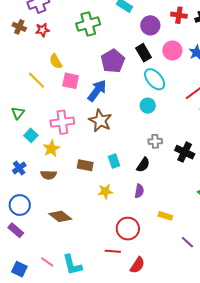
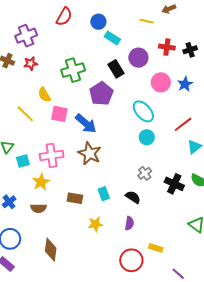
green cross: (88, 24) -> (73, 70), moved
black rectangle: (143, 53) -> (116, 69), moved
blue arrow: (97, 91) -> (86, 124), turned 95
cyan circle: (148, 106) -> (147, 137), moved
cyan square: (31, 135) -> (23, 161), moved, turned 32
gray cross: (155, 141) -> (145, 173), turned -32
black semicircle: (143, 165) -> (133, 197), turned -91
brown diamond: (60, 216) -> (51, 250), turned 60
red circle: (128, 229) -> (131, 260), moved

